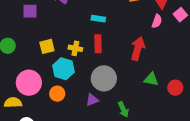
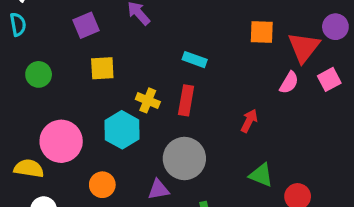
purple square: (30, 11) -> (86, 25), turned -35
yellow square: (47, 46) -> (102, 68), moved
red arrow: (138, 48) -> (249, 121), size x0.6
orange circle: (57, 94) -> (102, 185), moved

